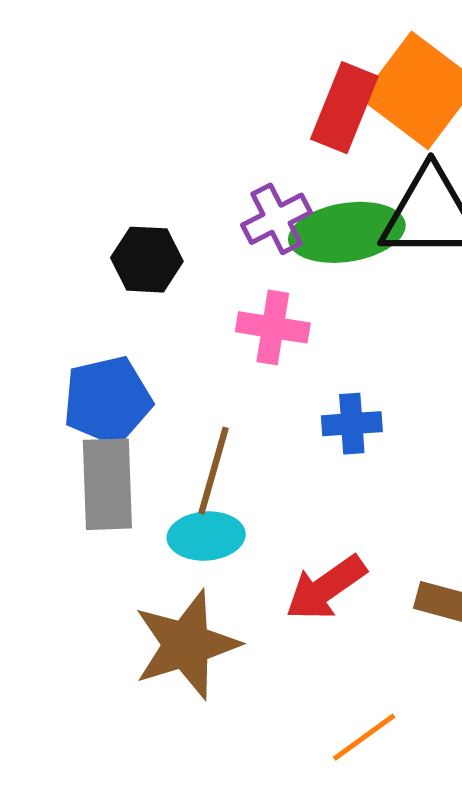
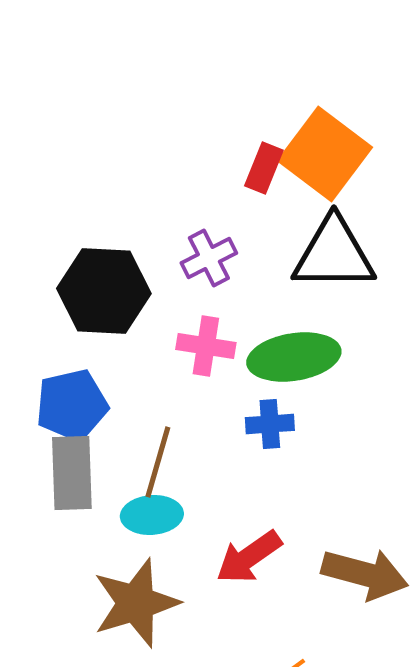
red rectangle: (344, 108) -> (264, 168), size x0.7
green ellipse: (347, 232) -> (294, 357), moved
black hexagon: (147, 260) -> (104, 291), size x1.6

